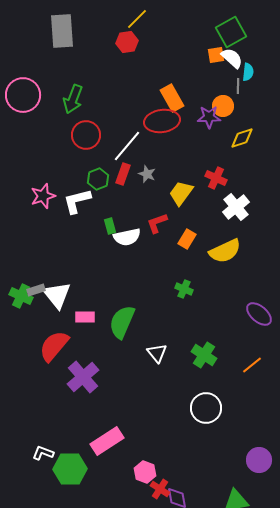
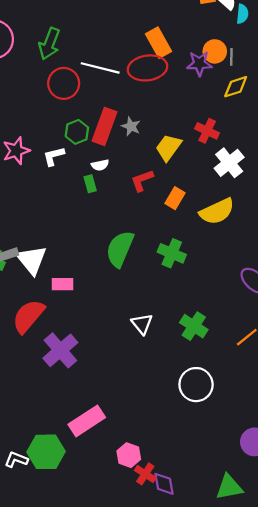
gray line: (238, 86) -> (231, 57), moved
white line: (127, 146) -> (100, 68), moved, turned 64
red rectangle: (123, 174) -> (104, 126), size x1.5
white L-shape: (77, 201) -> (54, 156), size x0.7
white semicircle: (127, 237) -> (100, 165), moved, size x0.6
green cross: (184, 289) -> (172, 253), size x1.4
green semicircle: (122, 322) -> (120, 249), moved
white L-shape: (43, 453) -> (16, 460), moved

